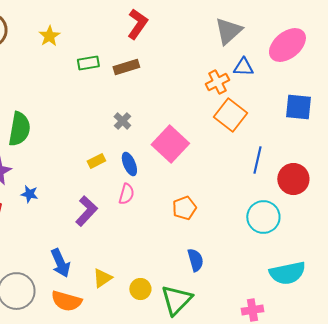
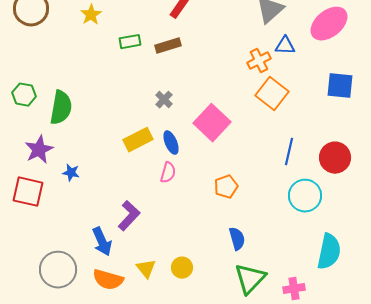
blue line: (257, 160) -> (289, 152), moved
yellow rectangle: (96, 161) -> (138, 140), size x1.6
purple L-shape: (86, 211) -> (129, 216), moved
cyan semicircle: (287, 273) -> (329, 252), turned -66
yellow triangle: (102, 278) -> (146, 269), moved, turned -35
green triangle: (176, 300) -> (250, 279), moved

